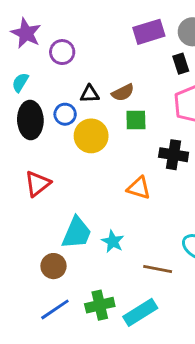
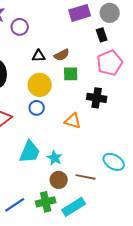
blue circle: (65, 114) -> (37, 108), moved
brown circle: (54, 266) -> (59, 180), moved

